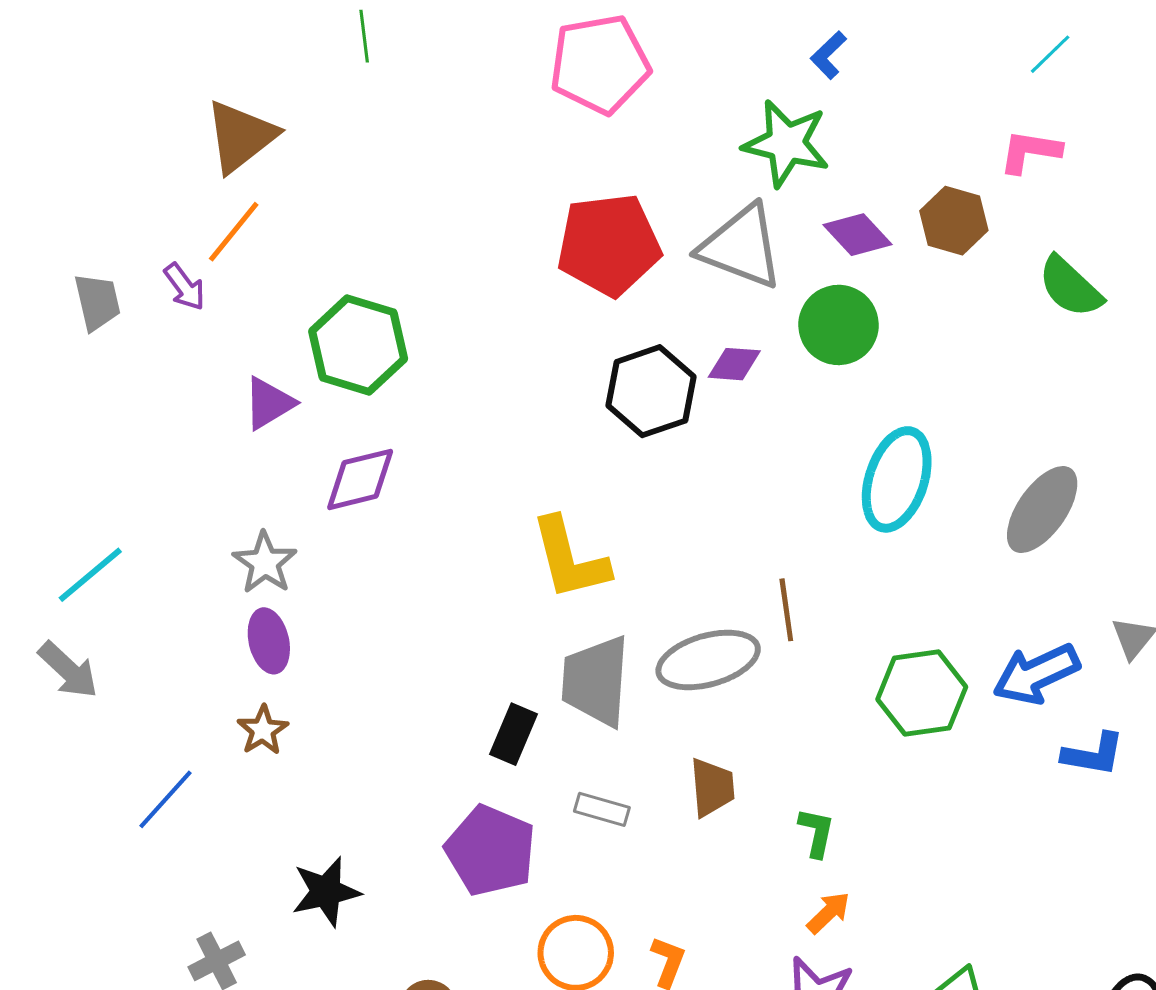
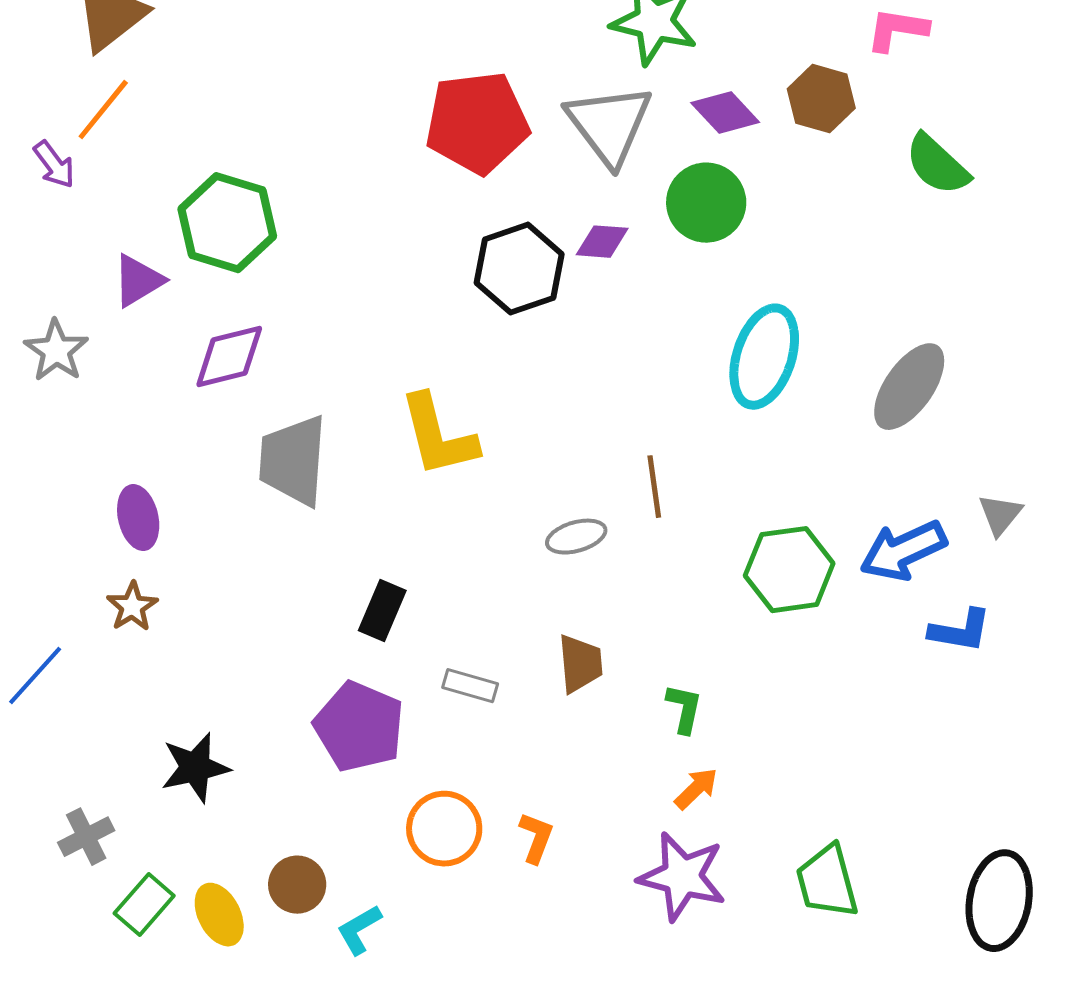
gray triangle: (741, 247) -> (609, 125), turned 32
gray star: (265, 563) -> (56, 351), moved
gray ellipse: (708, 660) -> (576, 537), size x0.6
gray trapezoid: (596, 681) -> (293, 461), moved

